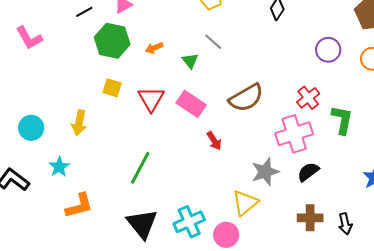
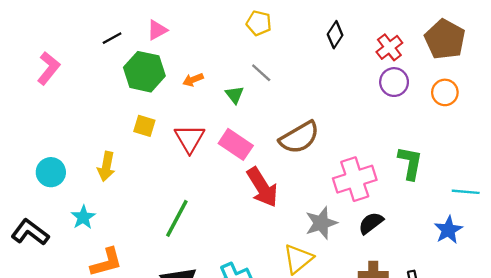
pink L-shape: (29, 38) -> (49, 68), turned -112
red cross: (308, 98) -> (389, 47), moved
red arrow: (214, 141) -> (262, 187), size x1.8

